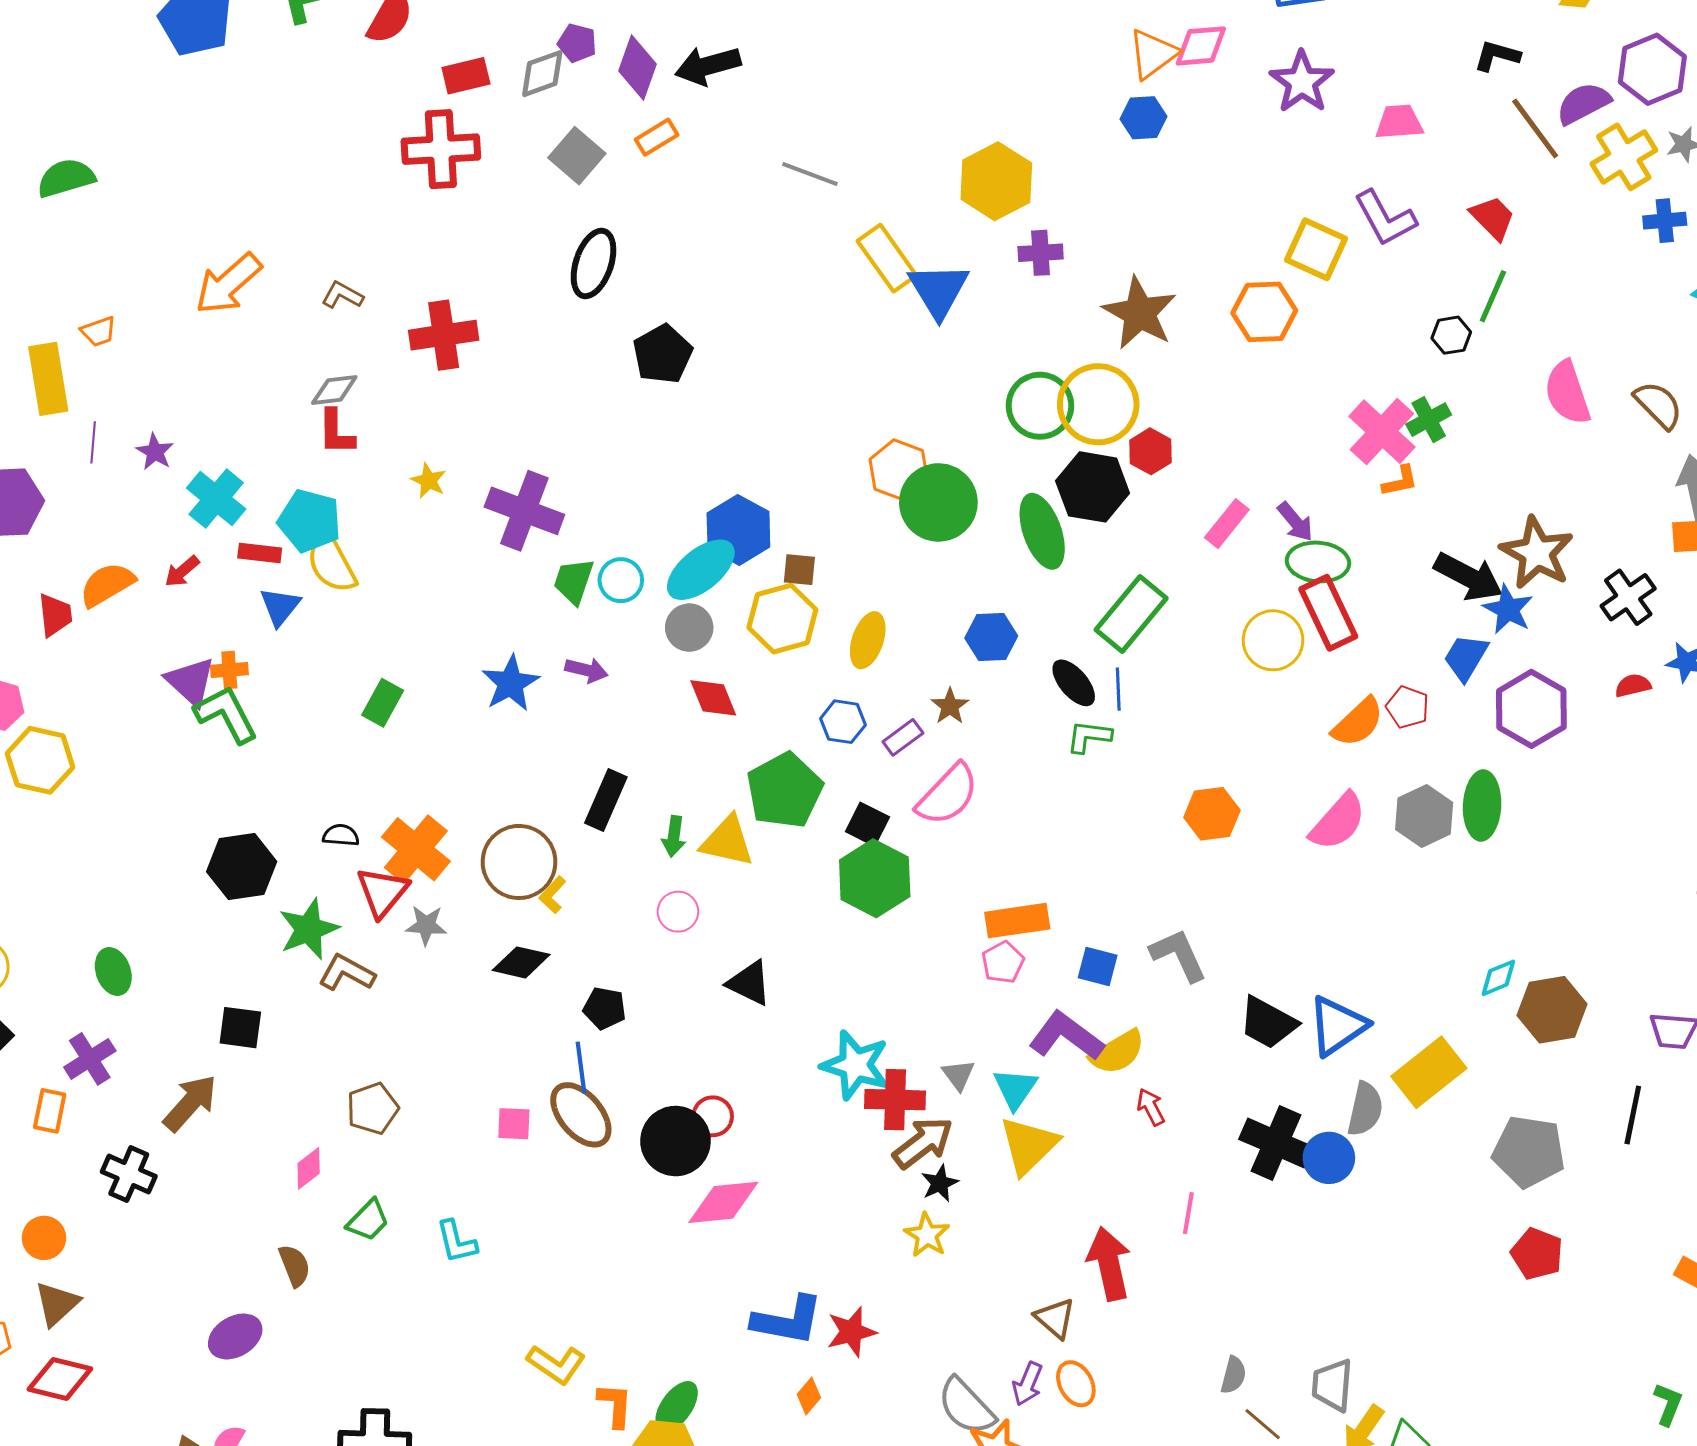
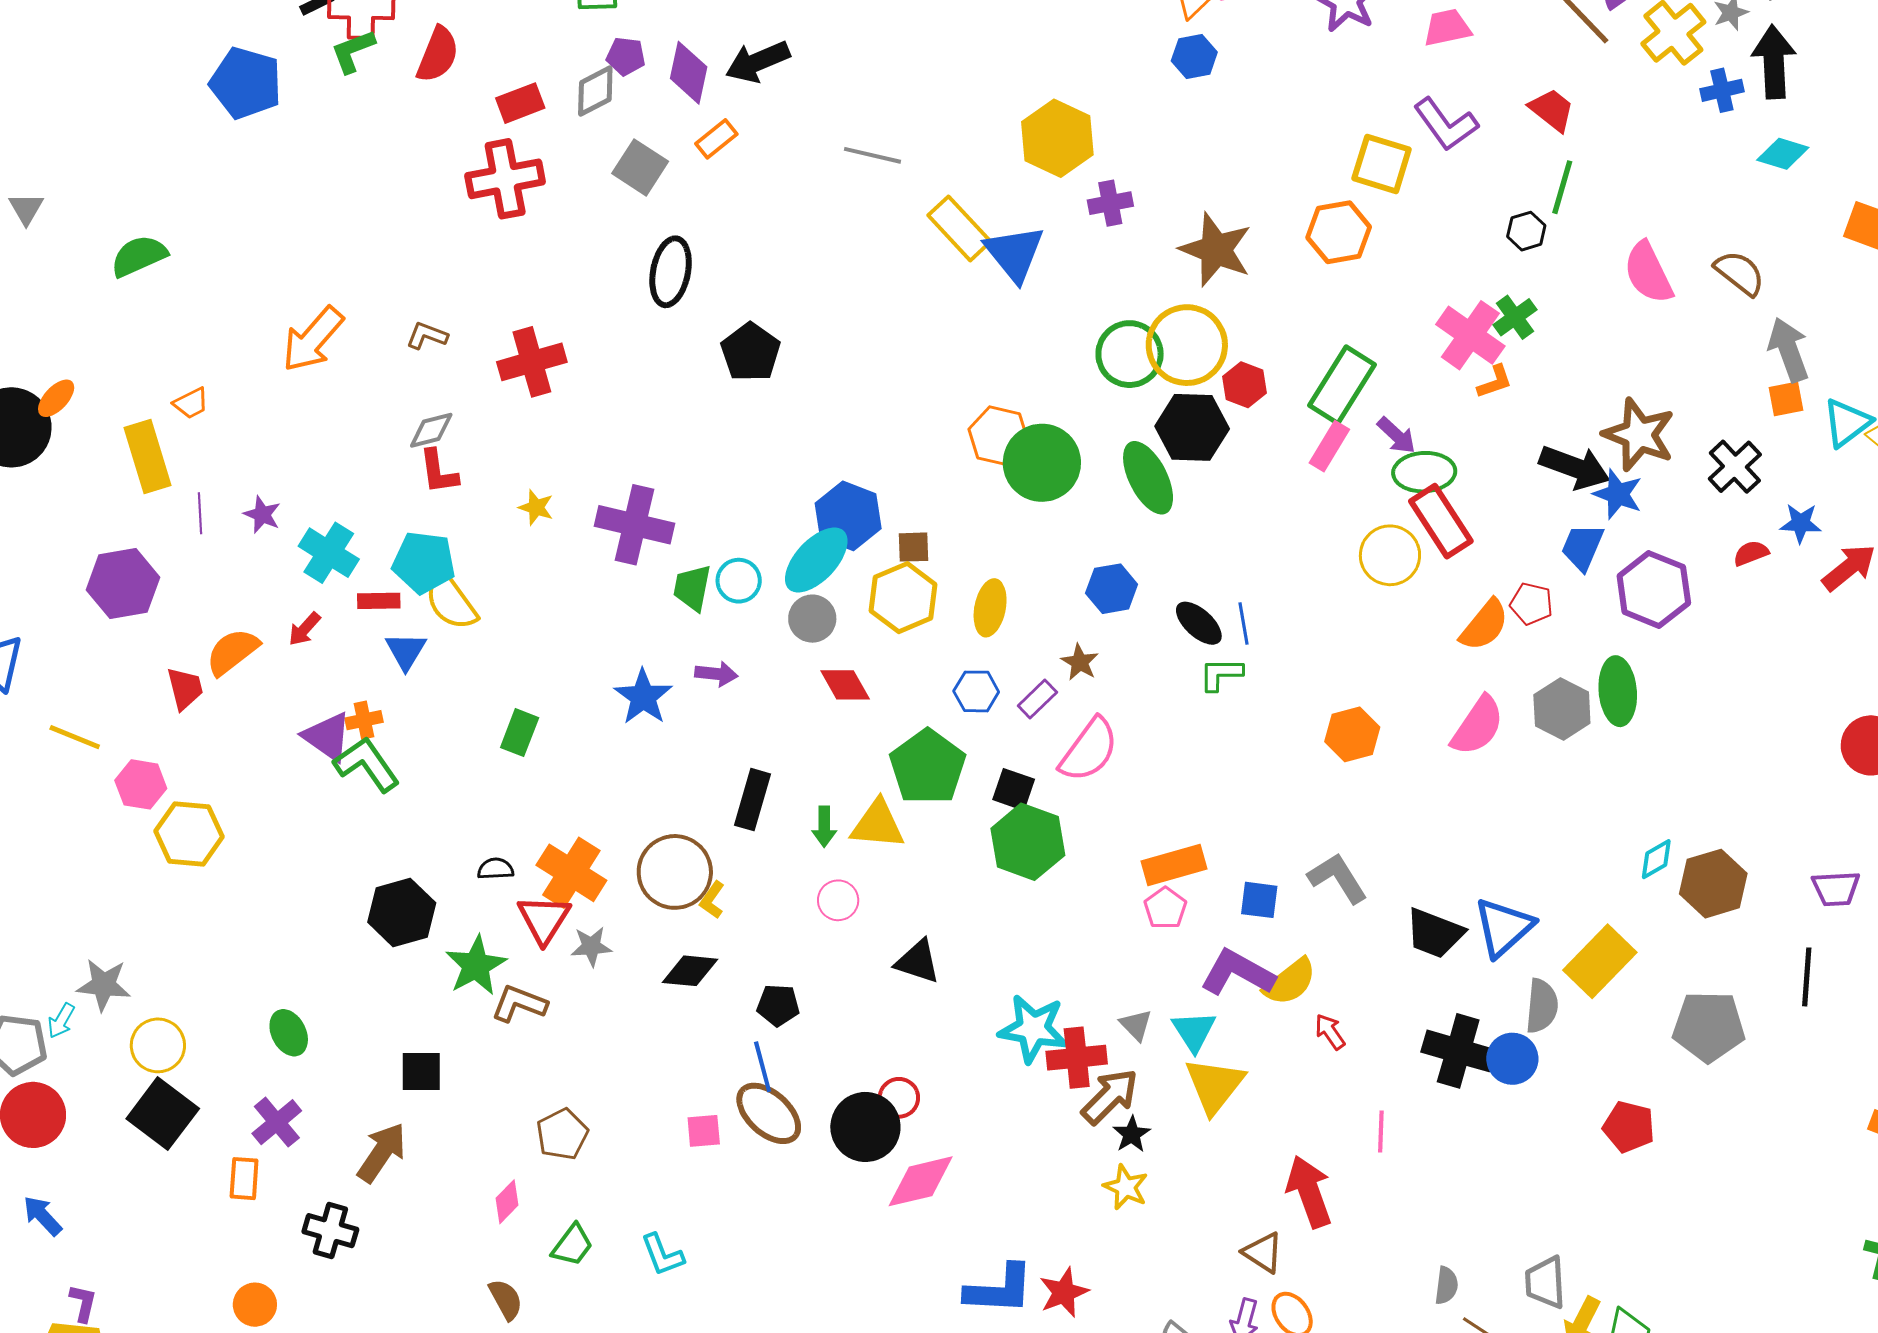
green rectangle: (1131, 614) -> (1342, 385), moved
red pentagon: (1537, 1254) -> (1629, 1127), moved

